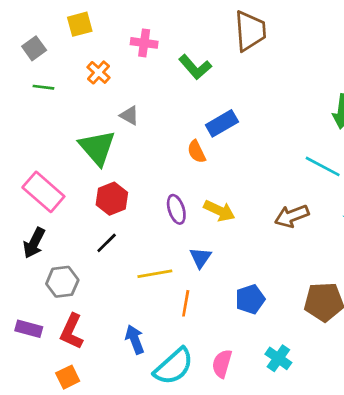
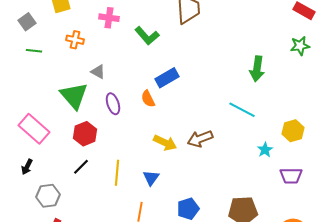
orange cross: (99, 72) -> (75, 40), turned -30
purple ellipse: (176, 209) -> (113, 104), moved
brown arrow: (292, 216) -> (200, 139), moved
black arrow: (34, 243) -> (27, 167), size x0.7
yellow line: (155, 274) -> (117, 173), moved, turned -75

